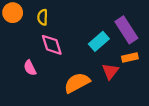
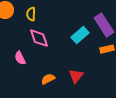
red triangle: (110, 71) -> (76, 76), moved
orange semicircle: (77, 83) -> (48, 79), moved, size x0.6

